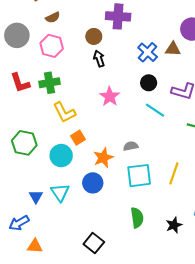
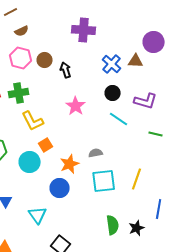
brown circle: (94, 36) -> (45, 60), moved
cyan triangle: (60, 192) -> (38, 215), moved
green semicircle: (137, 218) -> (113, 225), moved

